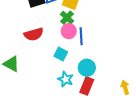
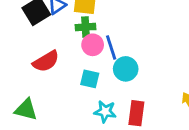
green cross: (67, 18) -> (86, 27), turned -32
cyan circle: (87, 68) -> (126, 69), moved

